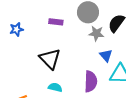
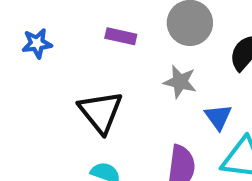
gray star: (96, 33) -> (180, 82), moved

